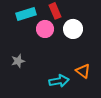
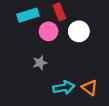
gray star: (18, 61) -> (40, 63), moved
orange triangle: (83, 71) -> (90, 88), moved

